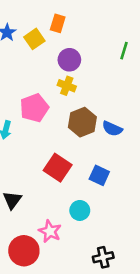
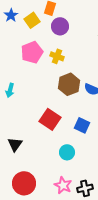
purple circle: (69, 60) -> (60, 26), moved
pink pentagon: (34, 108) -> (32, 52), moved
pink star: (50, 231) -> (63, 185), moved

